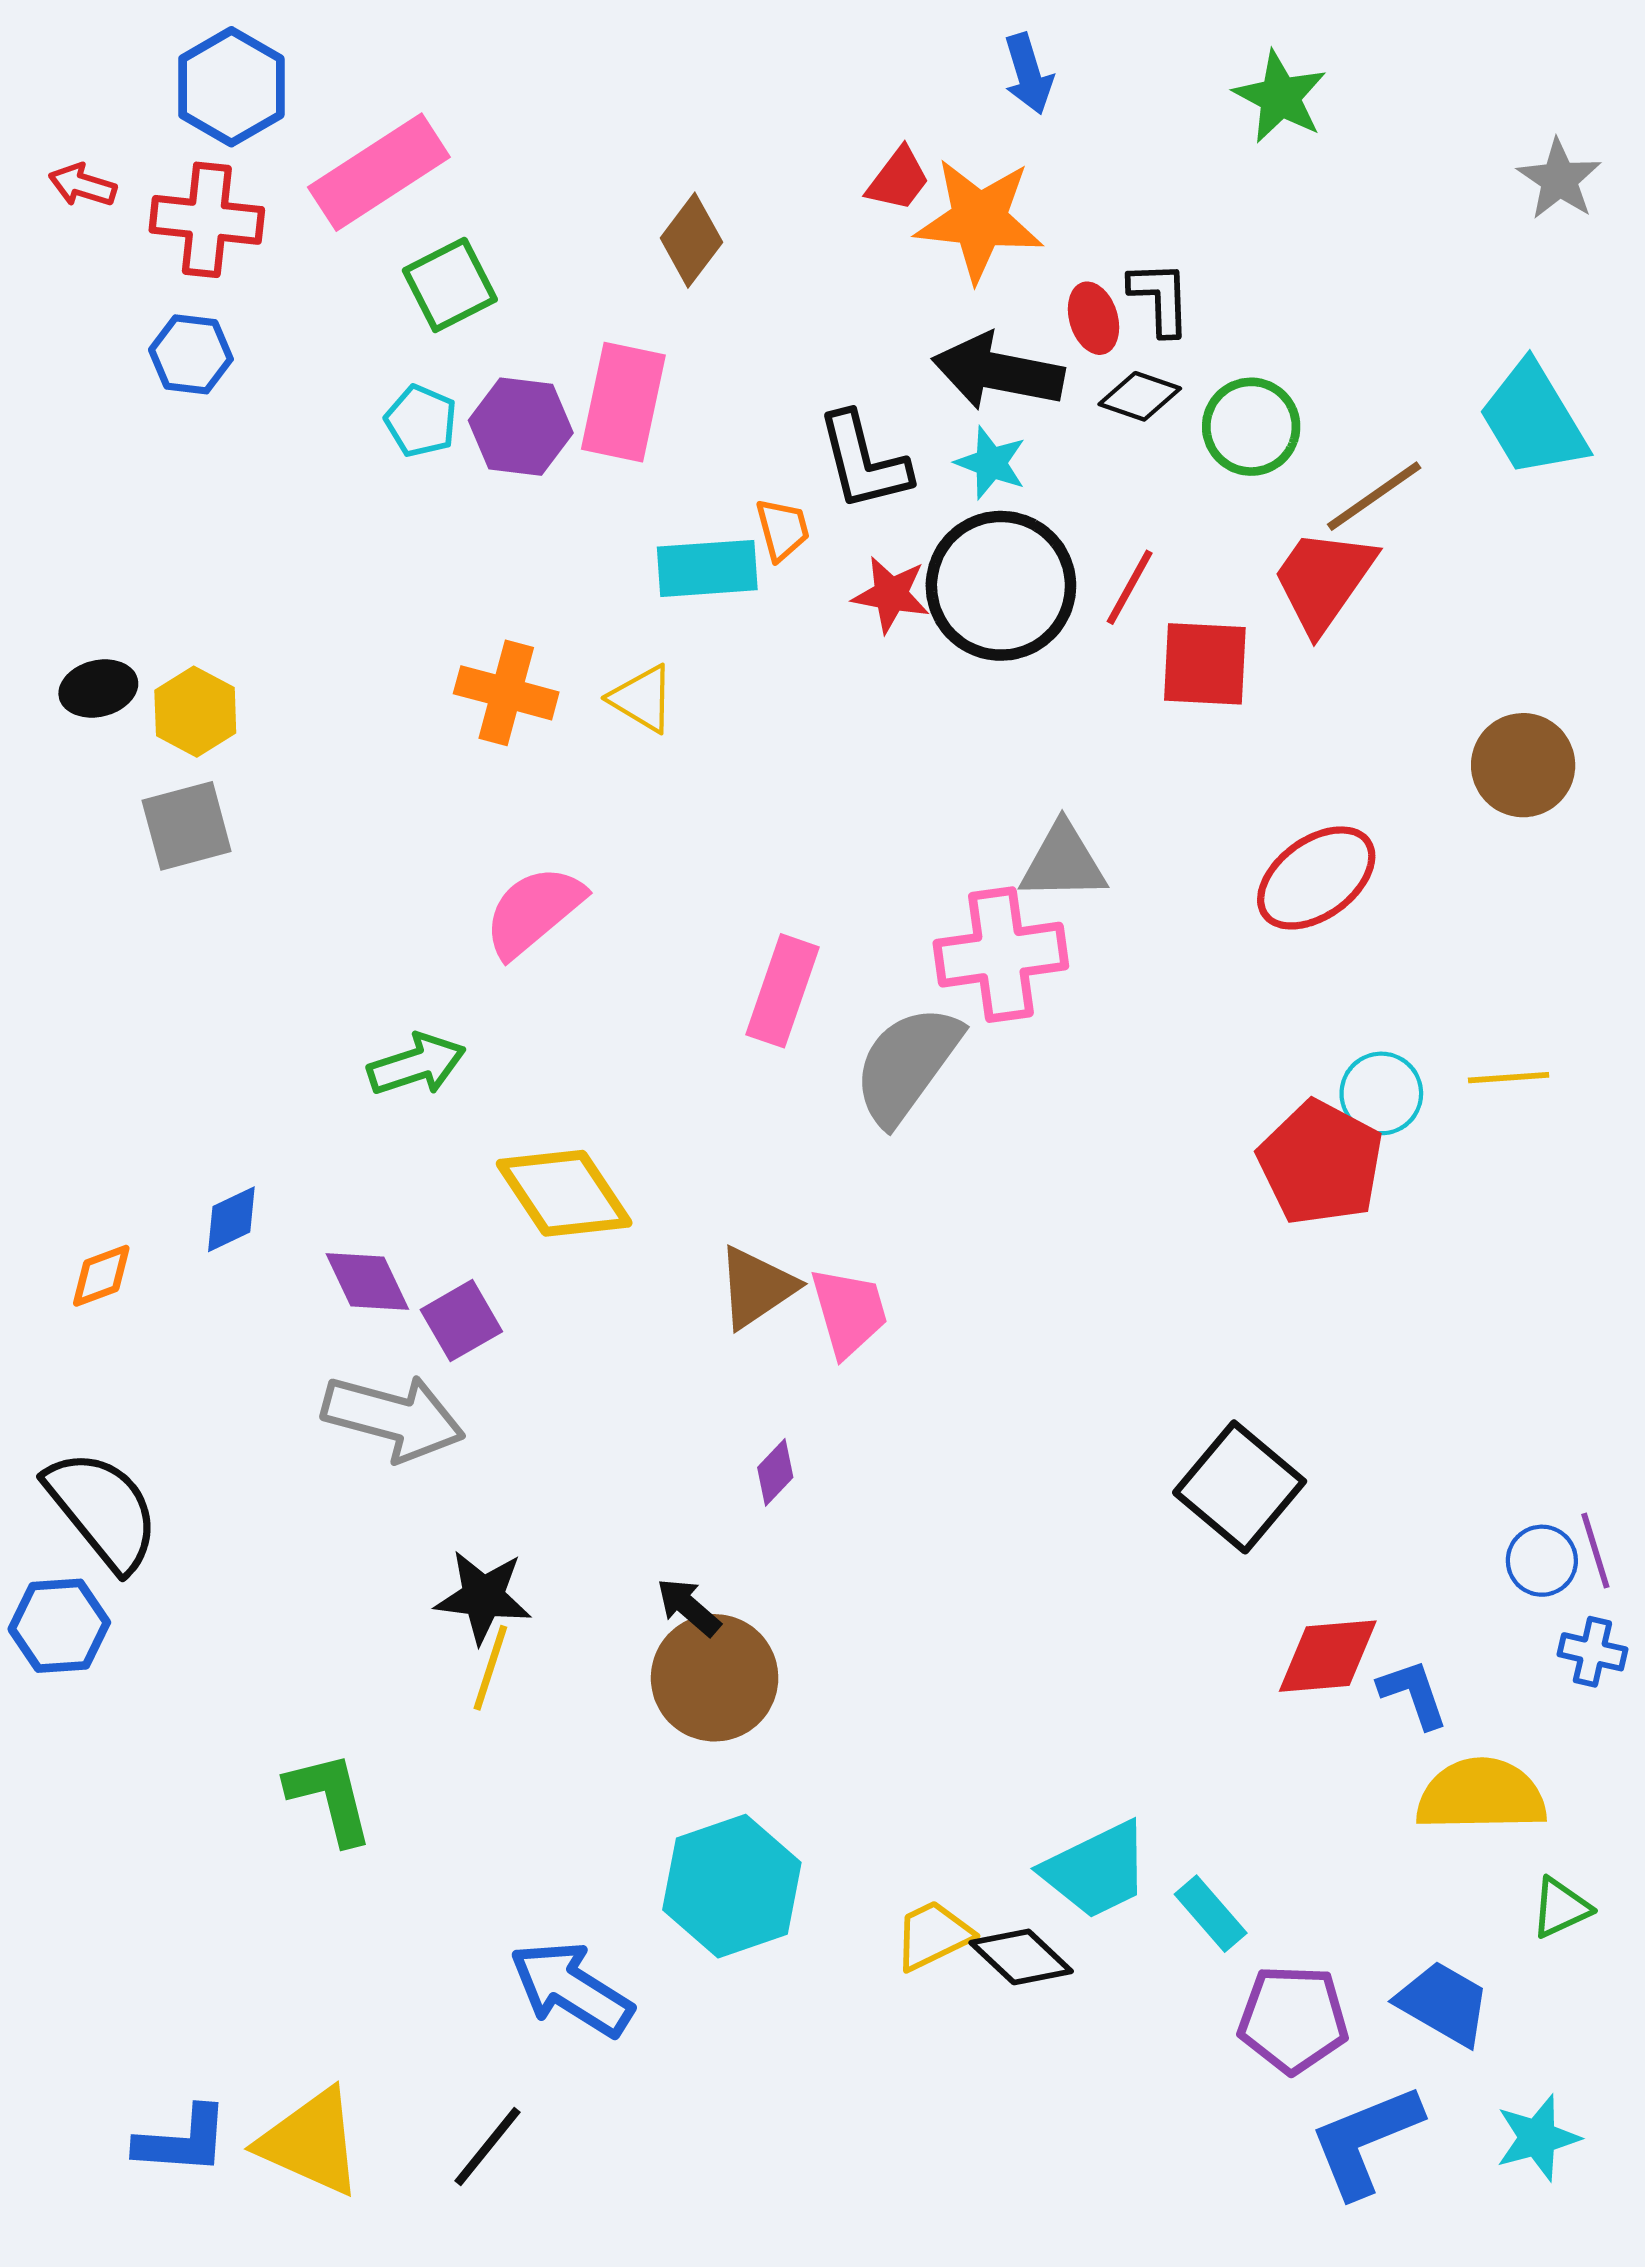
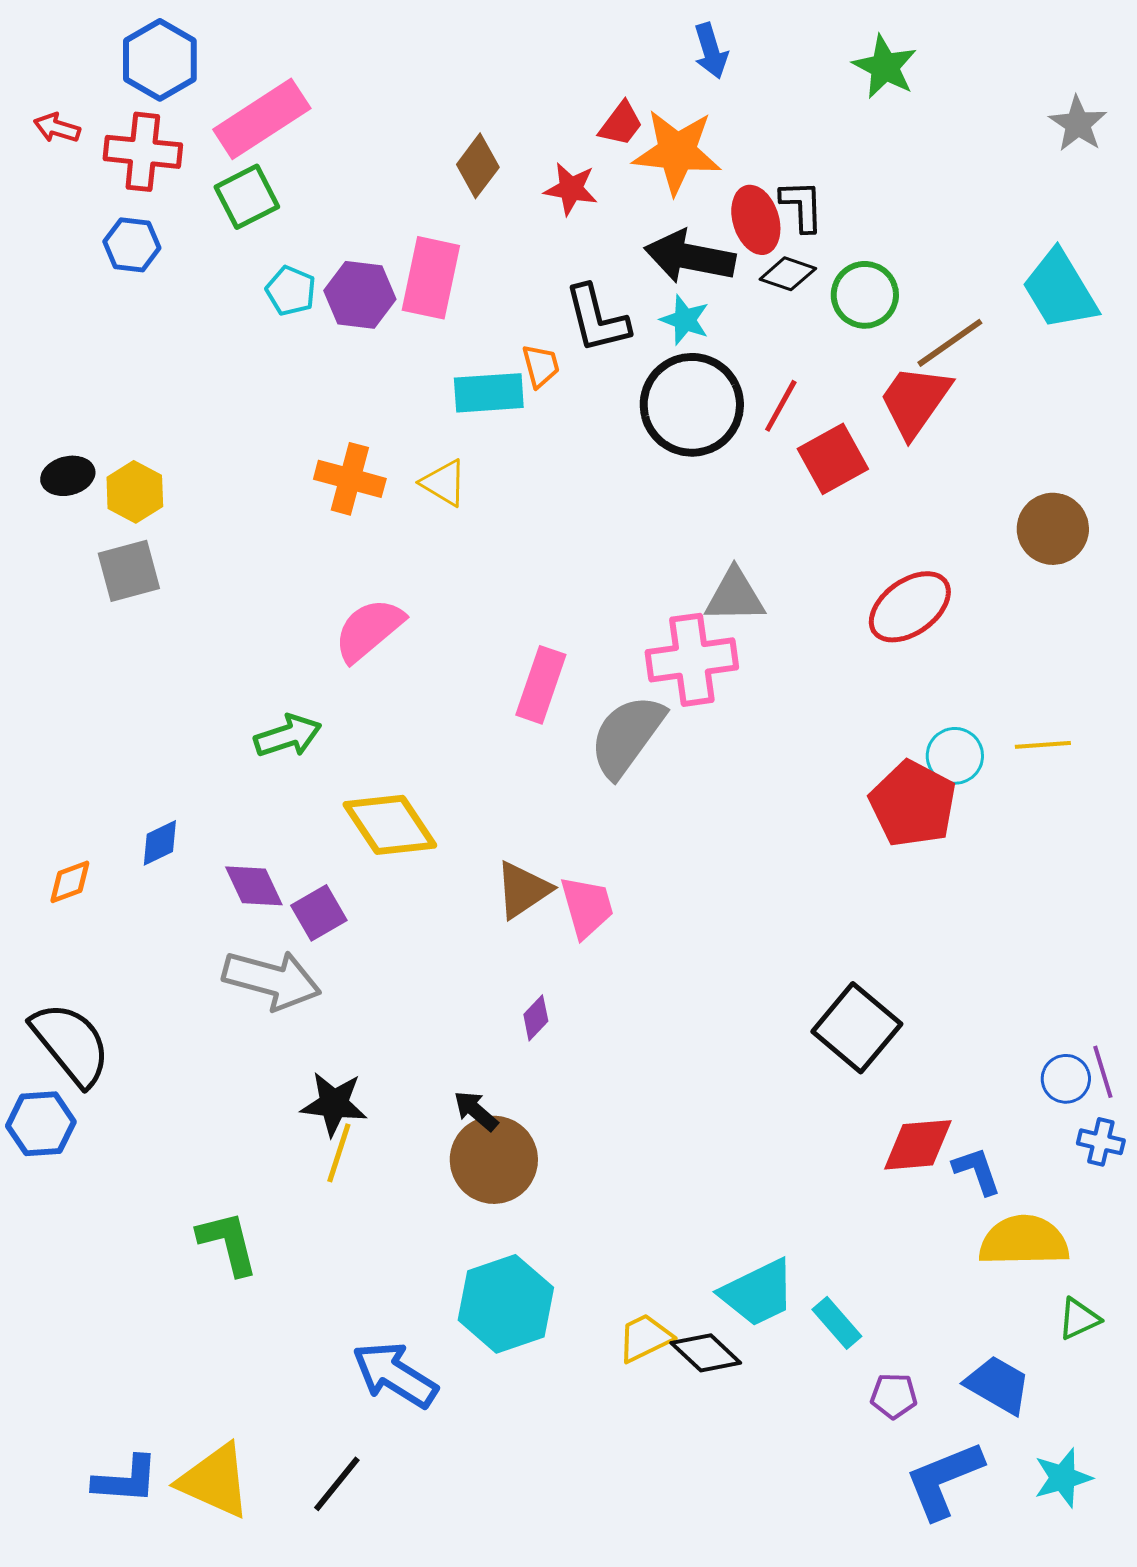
green square: (450, 285) -> (247, 197), moved
red ellipse: (1093, 318) -> (756, 220), size x1.4
red star: (891, 594) -> (571, 189), moved
red square: (1205, 664) -> (833, 459), turned -32
purple pentagon: (1293, 2019) -> (894, 1396), size x0.6

